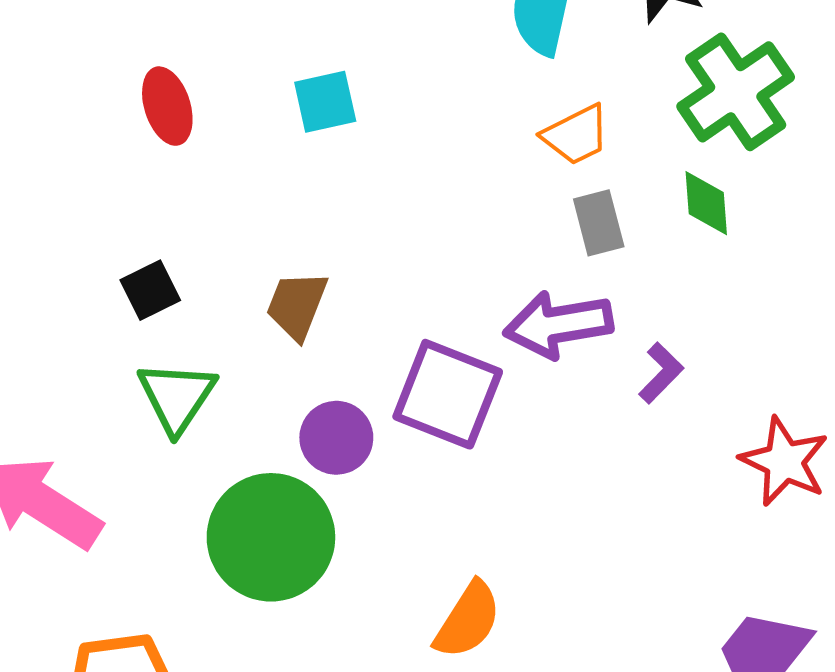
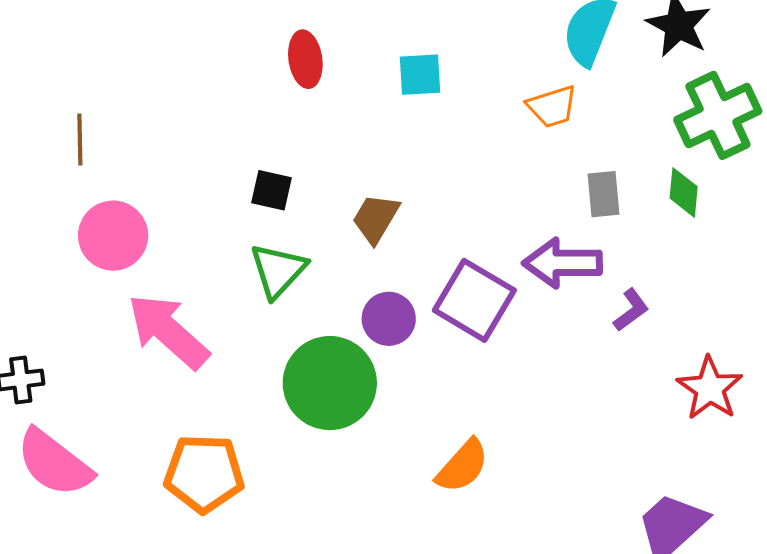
orange trapezoid: (576, 135) -> (552, 107), moved
black square: (150, 290) -> (271, 190), turned 30

